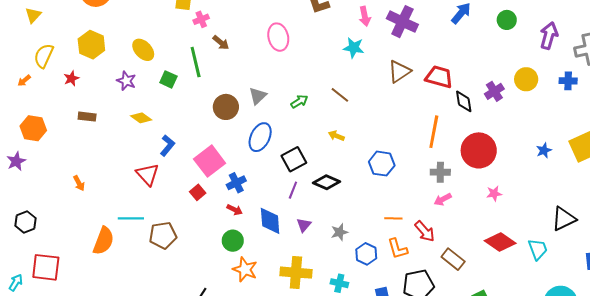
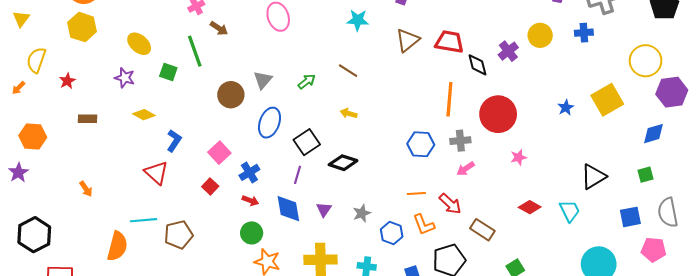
yellow hexagon: (91, 45) -> (82, 27), moved
pink square: (210, 161) -> (219, 153), size x0.7
blue hexagon: (382, 164) -> (421, 144), moved
purple line: (293, 190) -> (298, 175), moved
black hexagon: (26, 222) -> (34, 235), size x1.5
red diamond: (500, 242) -> (530, 207), size x0.7

